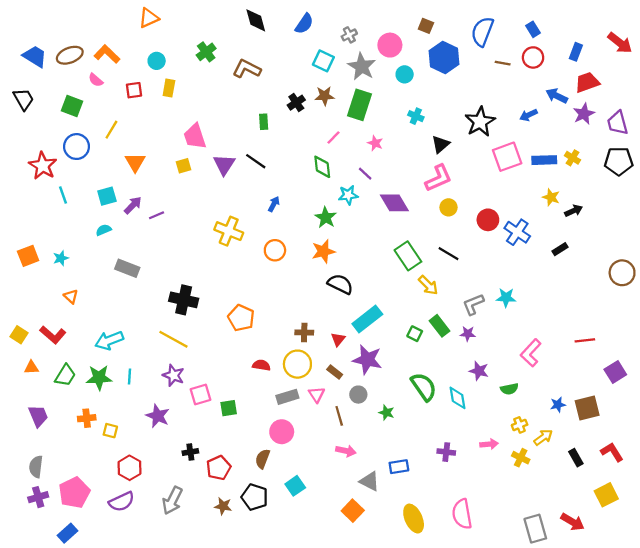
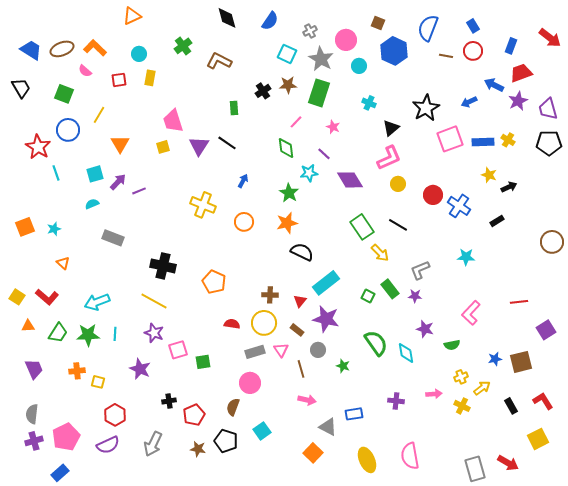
cyan star: (506, 298) -> (466, 257), moved

